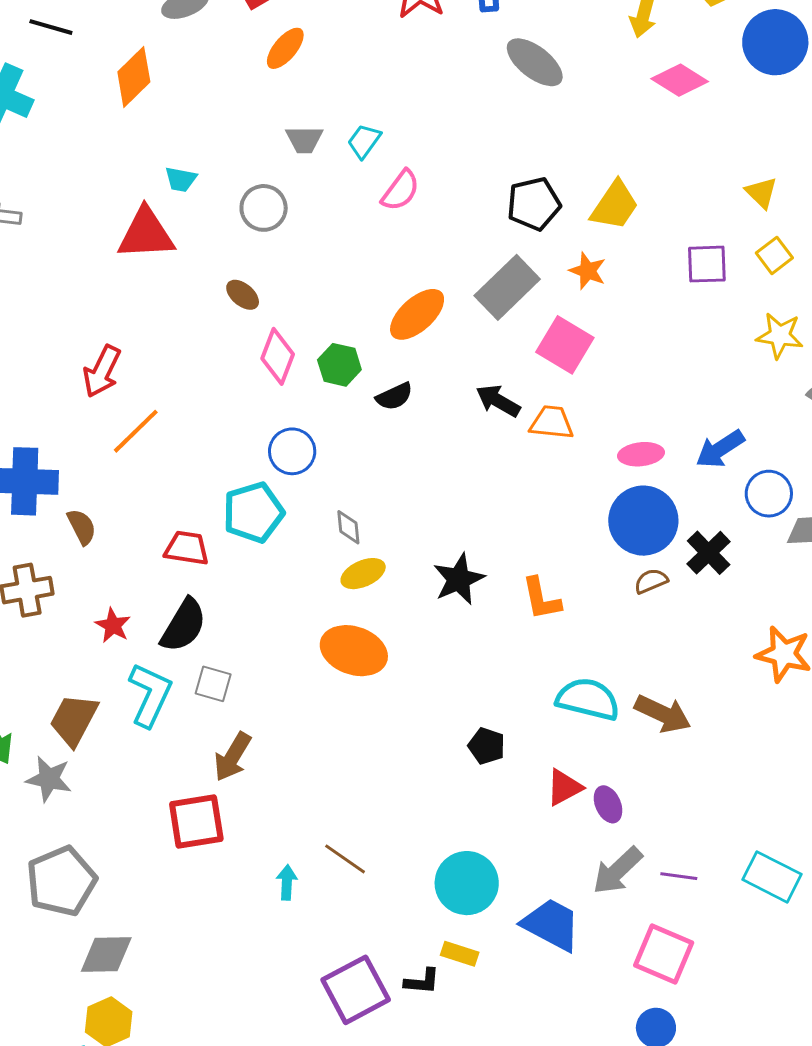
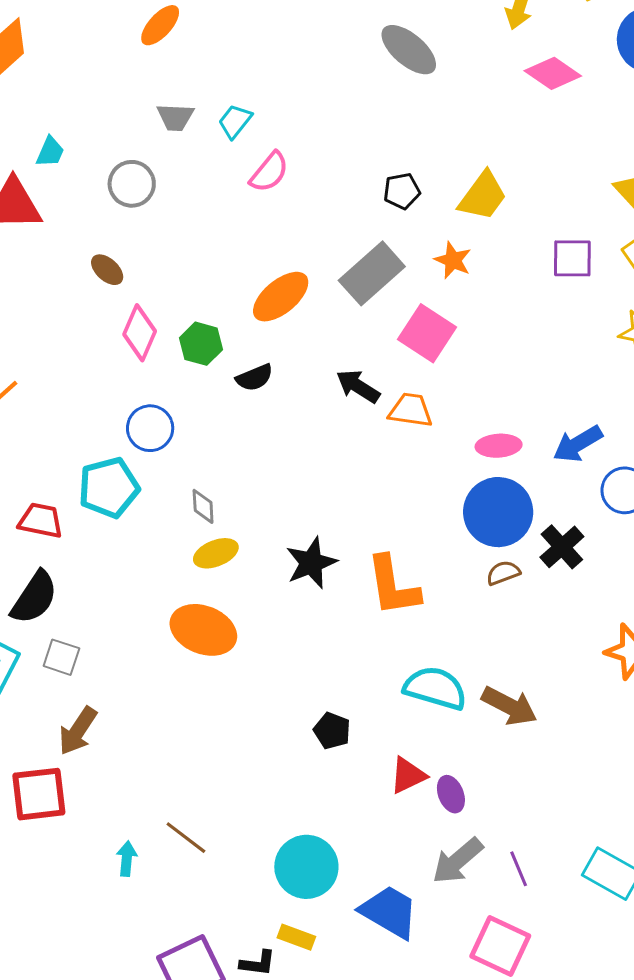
cyan trapezoid: (181, 179) -> (50, 152), turned -80
black pentagon: (534, 204) -> (402, 191), size x0.7
orange L-shape: (541, 599) -> (393, 586), size x1.4
purple line: (679, 876) -> (519, 869), turned 57

